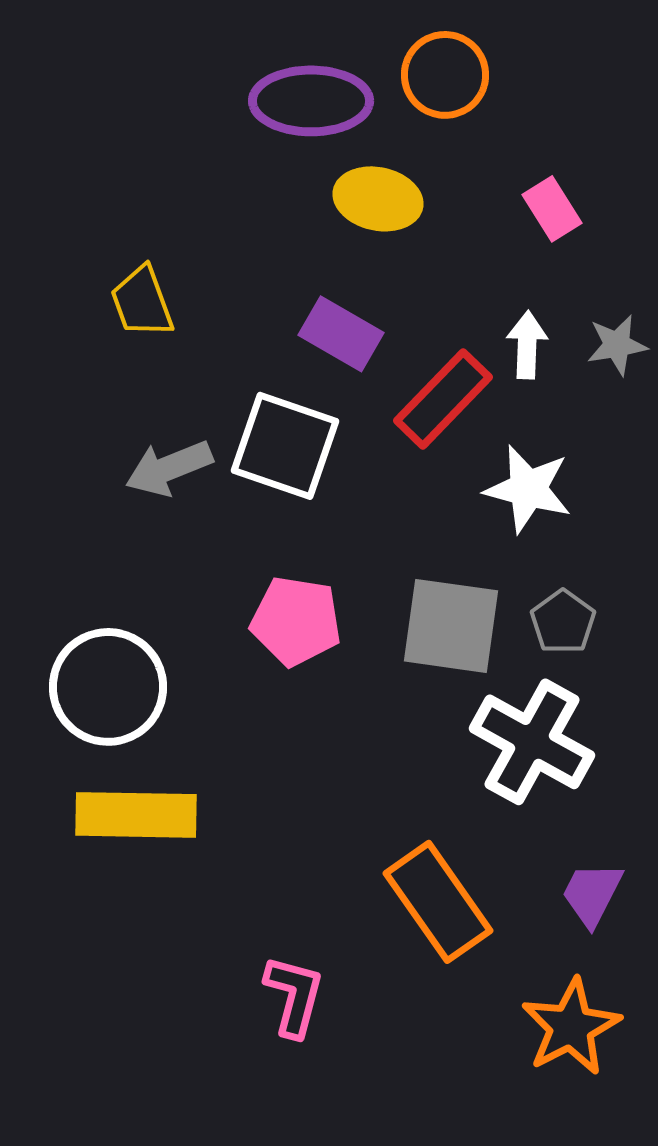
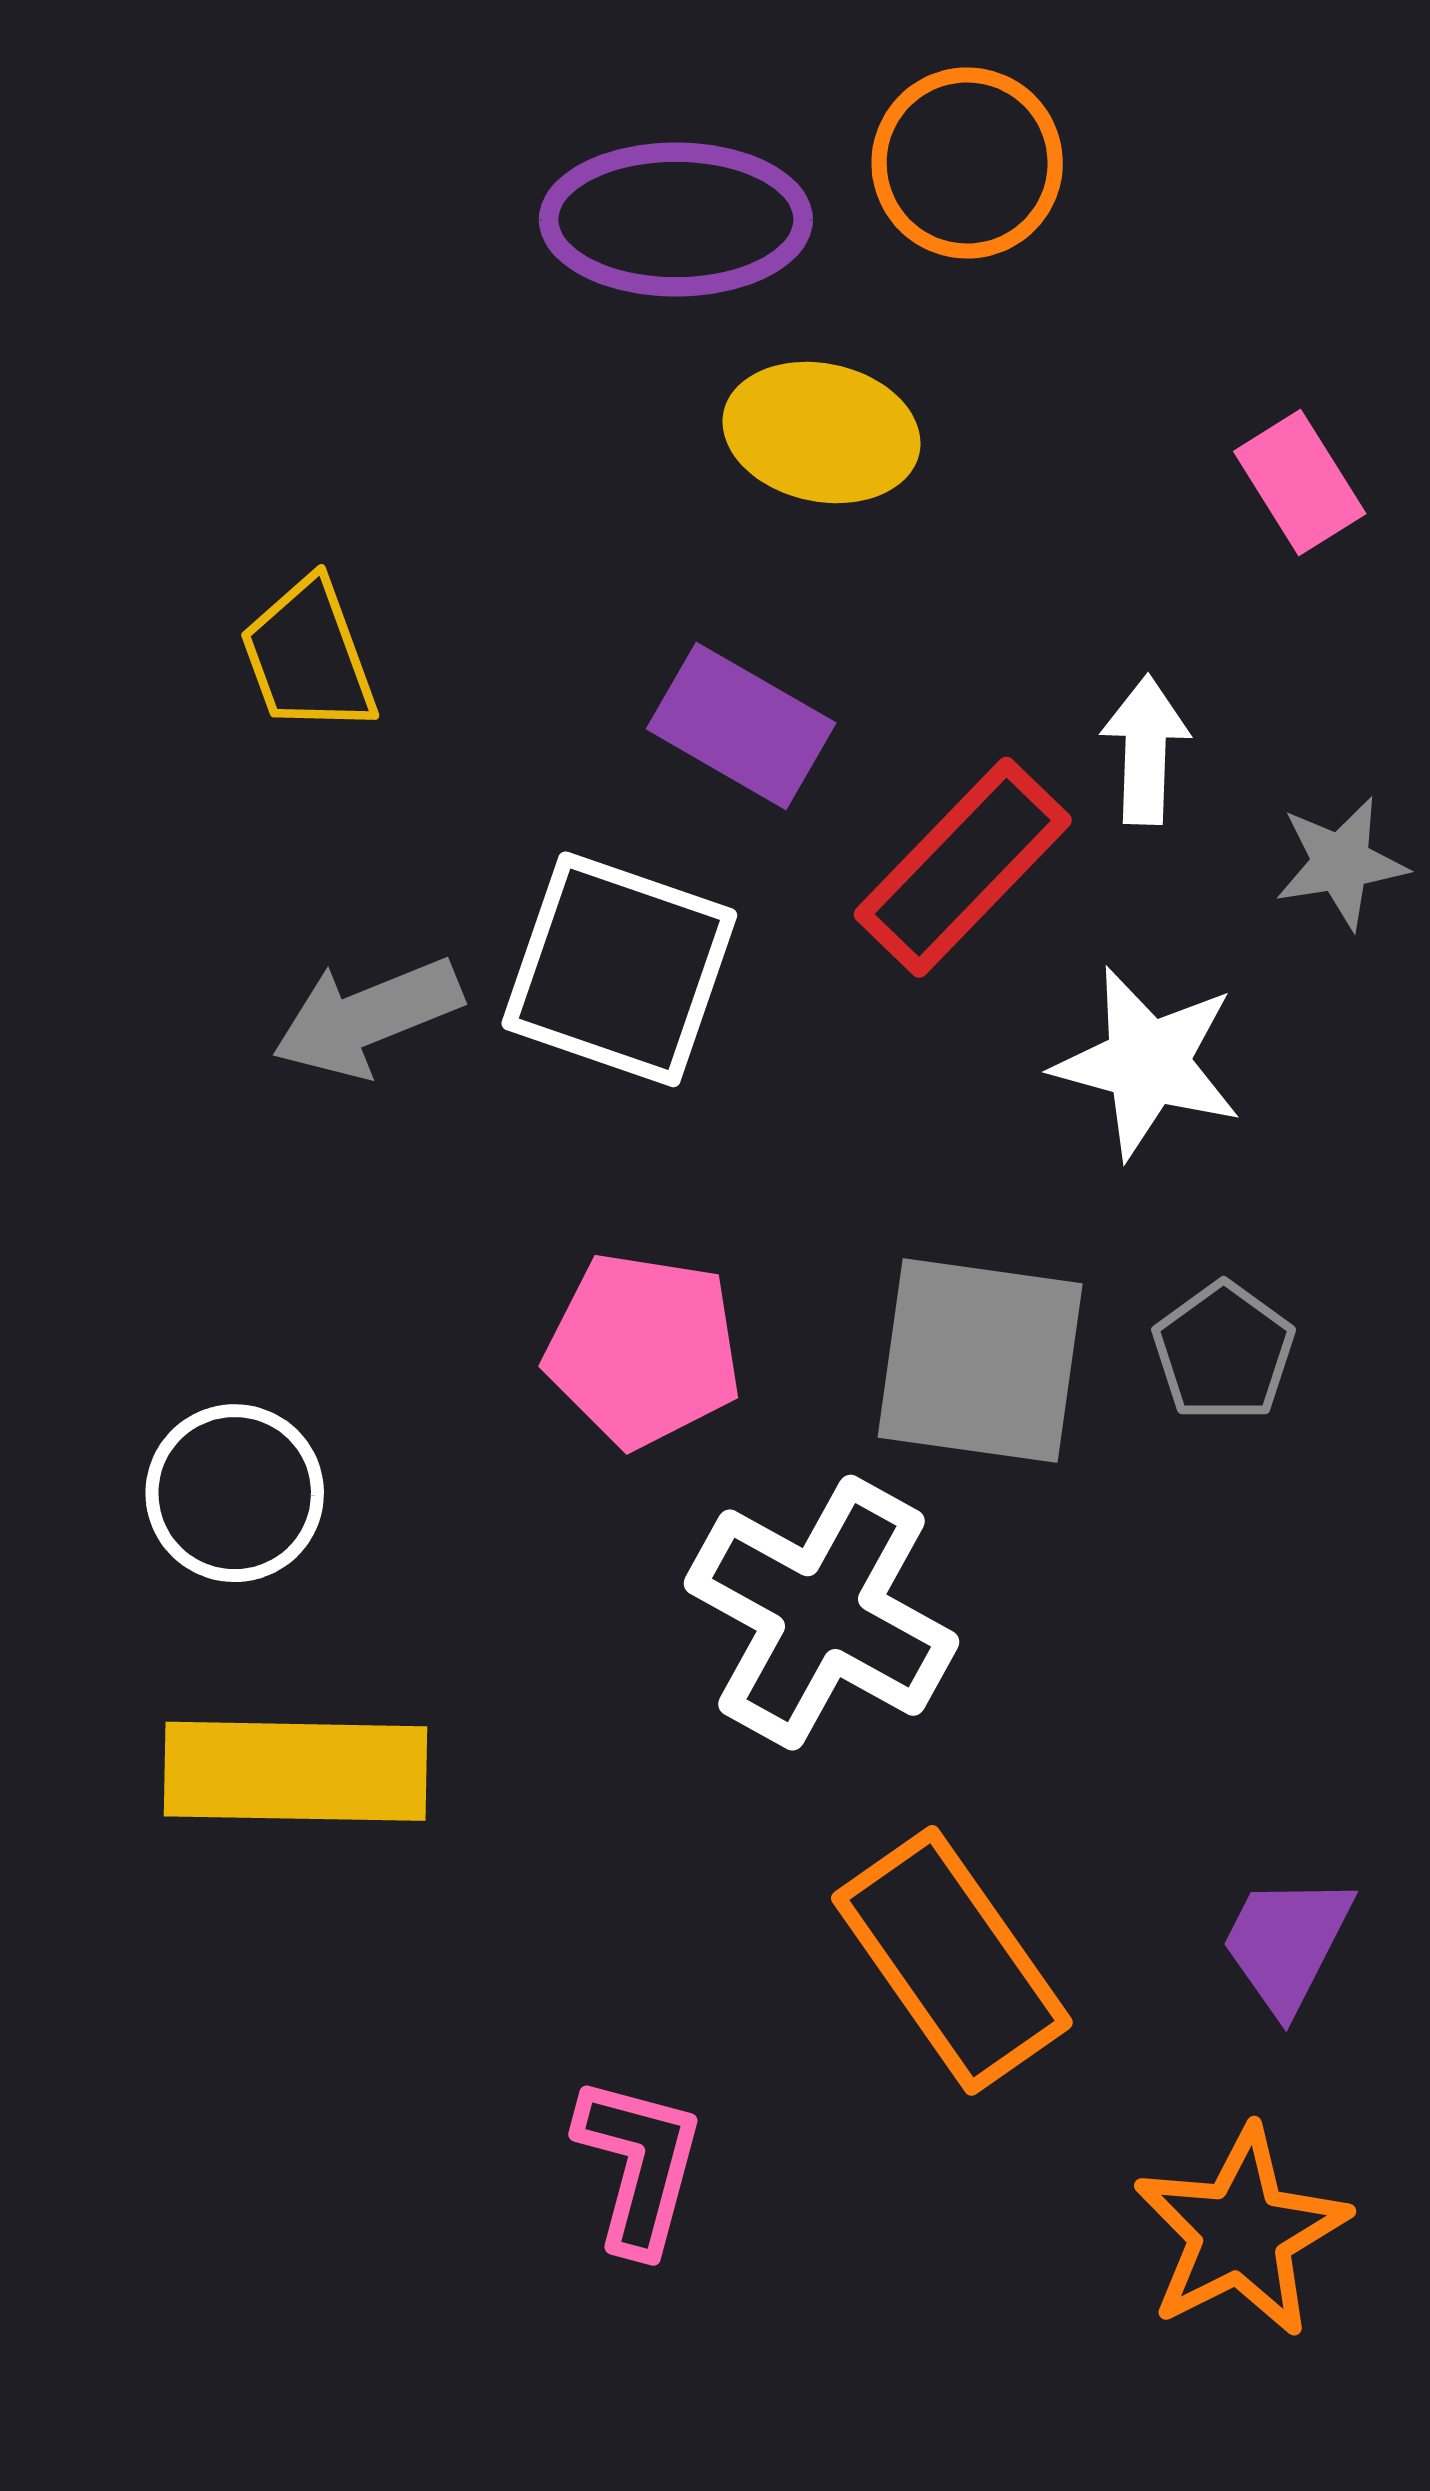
pink rectangle: (552, 209) -> (1300, 482), moved
gray star: (617, 345) -> (1341, 863), moved
white circle: (108, 687) -> (235, 1493), size x0.7
white cross: (532, 742) -> (821, 1613), moved

